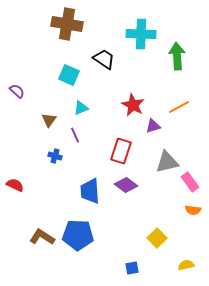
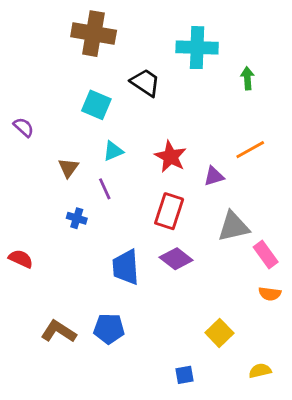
green arrow: (177, 56) -> (247, 78), size x0.6
red star: (133, 105) -> (170, 157), moved
blue pentagon: (78, 235) -> (109, 329), size x0.7

